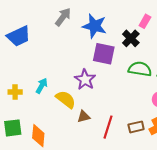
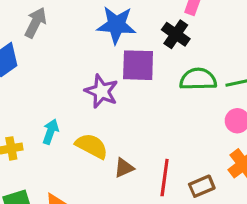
gray arrow: (63, 17) -> (36, 23), moved
purple star: (85, 80) -> (101, 91), moved
brown rectangle: (136, 127) -> (202, 186), moved

